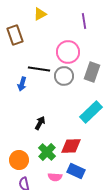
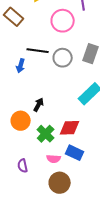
brown rectangle: (15, 35) -> (14, 17), turned -30
pink circle: (68, 52) -> (63, 21), moved
orange circle: (19, 160) -> (21, 121), moved

